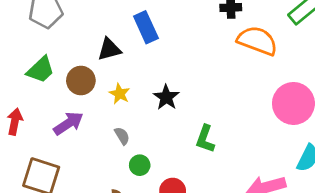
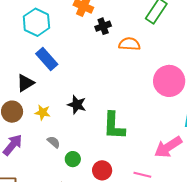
orange semicircle: (257, 41) -> (129, 44), size x0.7
green L-shape: (205, 139) -> (114, 126), size x1.4

